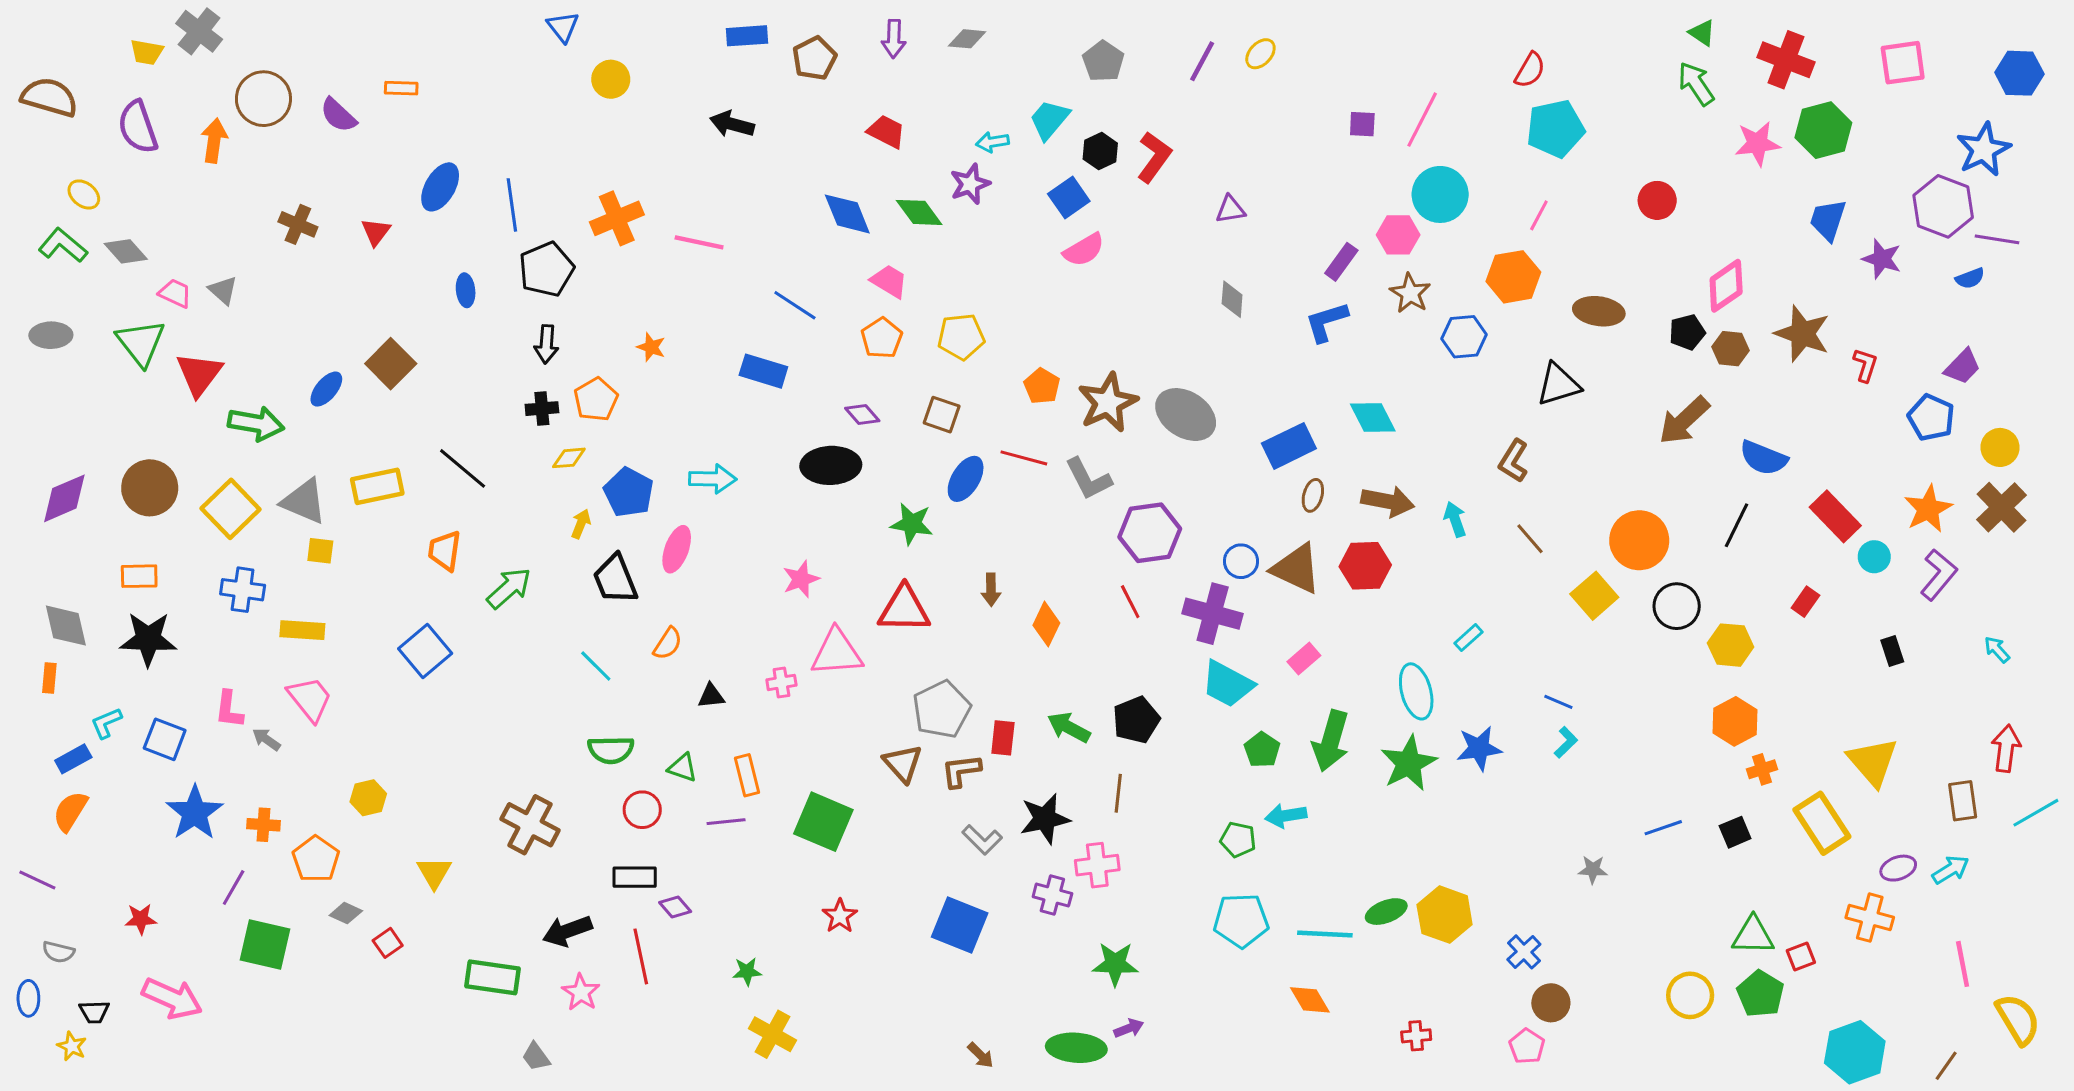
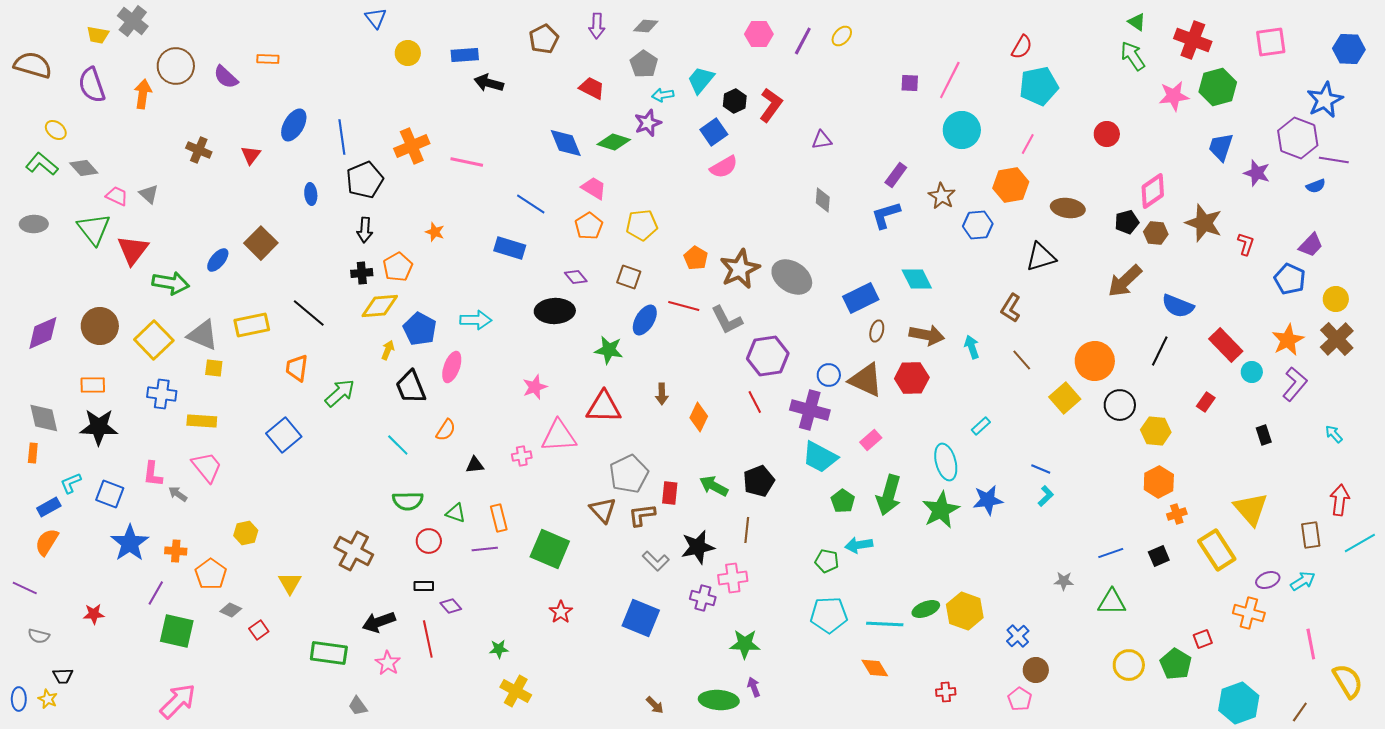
blue rectangle: (747, 36) -> (465, 55), moved
gray pentagon: (1103, 61) -> (644, 64), moved
green diamond: (919, 212) -> (614, 142), turned -36
pink hexagon: (1398, 235) -> (759, 34), moved
yellow diamond: (569, 458) -> (380, 306), size x1.6
black rectangle: (635, 877) -> (424, 586), size x0.7
green triangle: (1753, 935) -> (1112, 602), moved
blue ellipse: (28, 998) -> (19, 699), moved
pink arrow: (172, 998) -> (178, 701), moved, turned -69
purple arrow: (1129, 1028) -> (754, 687), turned -90

